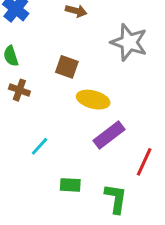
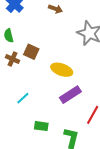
brown square: (67, 67) -> (31, 52), moved

